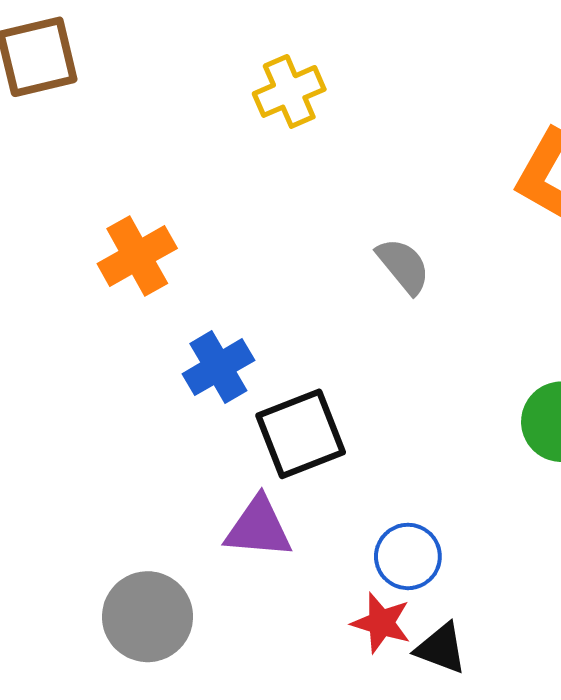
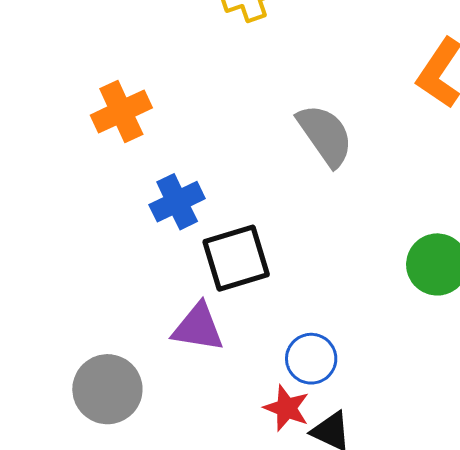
gray semicircle: (403, 266) -> (325, 135), size x1.4

